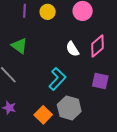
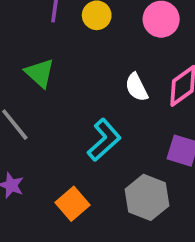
gray hexagon: (69, 108) -> (147, 197), moved

